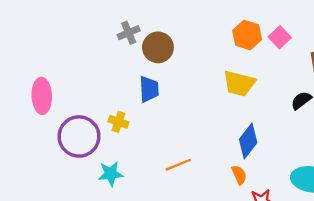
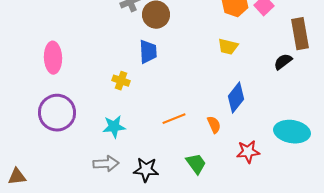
yellow trapezoid: (239, 83) -> (228, 47), size x0.7
purple circle: (79, 136) -> (57, 113), moved
orange semicircle: (239, 175) -> (214, 125), moved

